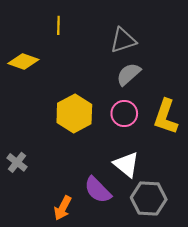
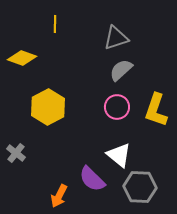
yellow hexagon: (74, 114) -> (48, 107), moved

